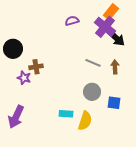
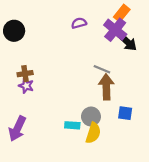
black circle: (13, 49) -> (14, 31), moved
brown cross: (36, 67) -> (25, 74), moved
brown arrow: (115, 67) -> (106, 87), moved, size x1.6
gray circle: (92, 92) -> (91, 116), moved

